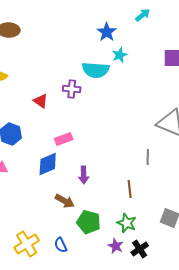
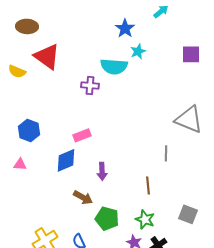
red triangle: (41, 101) -> (47, 56), moved, size x1.8

